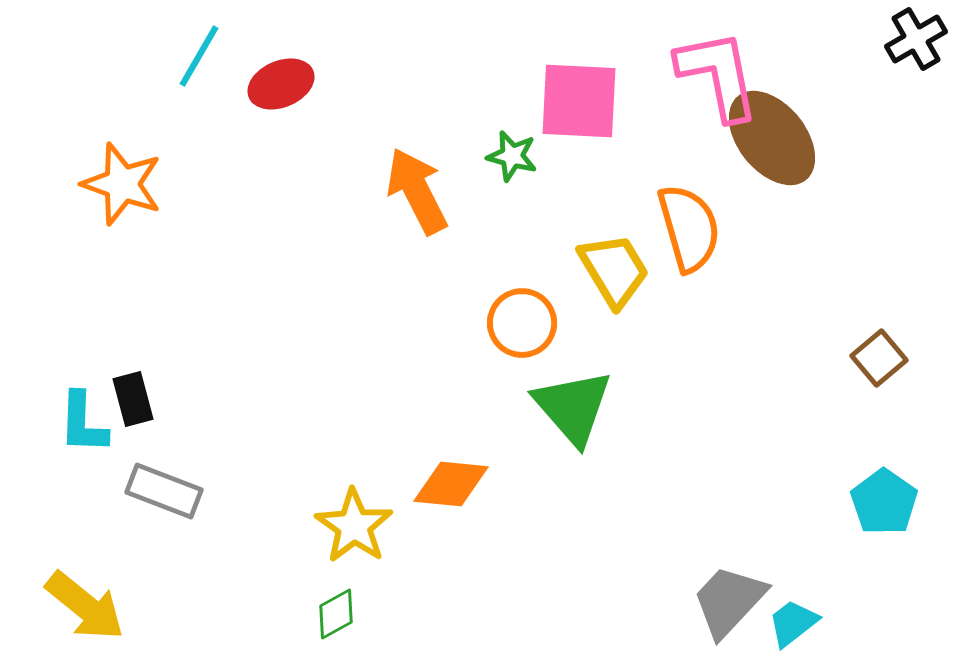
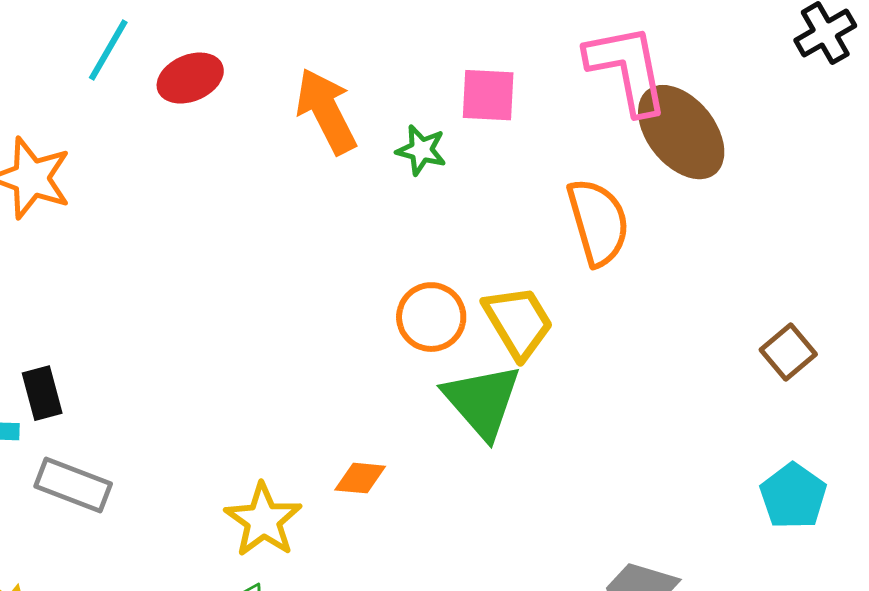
pink square: (579, 101) -> (488, 95), size x0.7
orange arrow: (417, 191) -> (326, 111), moved
yellow trapezoid: (614, 270) -> (518, 322), moved
orange diamond: (451, 484) -> (360, 478), size x0.7

